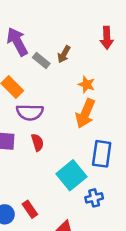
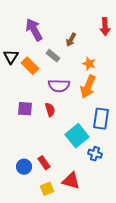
gray rectangle: (41, 61) -> (53, 56), moved
purple semicircle: (30, 112) -> (59, 86), moved
blue cross: (94, 198) -> (95, 154), turned 32

